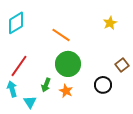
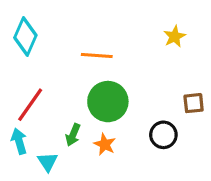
cyan diamond: (16, 23) -> (25, 36), turned -35
orange line: (61, 35) -> (97, 56), turned -30
brown square: (122, 65) -> (194, 103), turned 32

